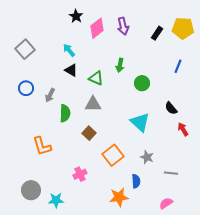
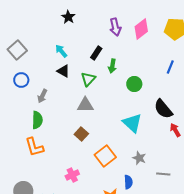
pink diamond: (97, 28) -> (141, 29), moved
black rectangle: (157, 33) -> (96, 53), moved
green triangle: (96, 78) -> (88, 79), turned 49
blue circle: (26, 88) -> (21, 80), moved
black semicircle: (171, 108) -> (163, 109), size x1.5
green semicircle: (65, 113) -> (37, 120), moved

